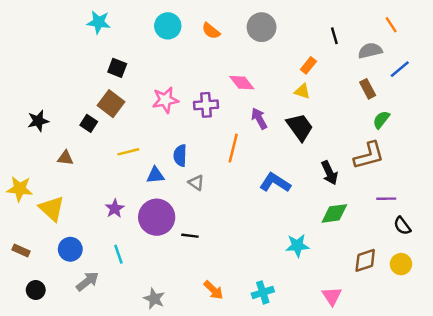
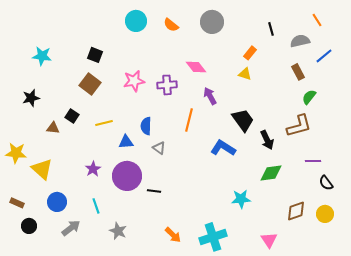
cyan star: (99, 22) -> (42, 56), moved
black square: (89, 123) -> (72, 116), moved
black trapezoid: (300, 127) -> (243, 120), moved
black circle: (36, 290) -> (29, 226), moved
cyan cross: (263, 292) -> (213, 237), size x1.5
gray star: (154, 299) -> (118, 231), moved

